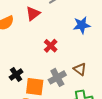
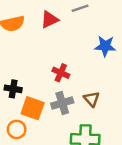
red cross: (51, 46) -> (61, 73), moved, turned -32
black cross: (16, 75) -> (13, 89), turned 32

